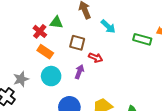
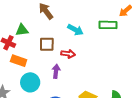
cyan arrow: (108, 26) -> (75, 30), moved

